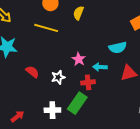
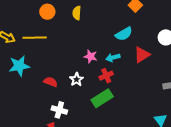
yellow line: (46, 28) -> (35, 38), moved
green rectangle: (77, 103) -> (102, 98), turned 40
white cross: (52, 110) -> (59, 110), moved, turned 35

